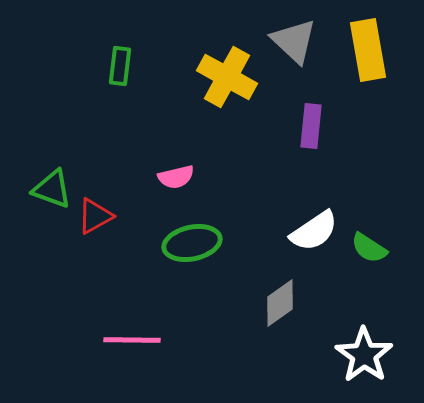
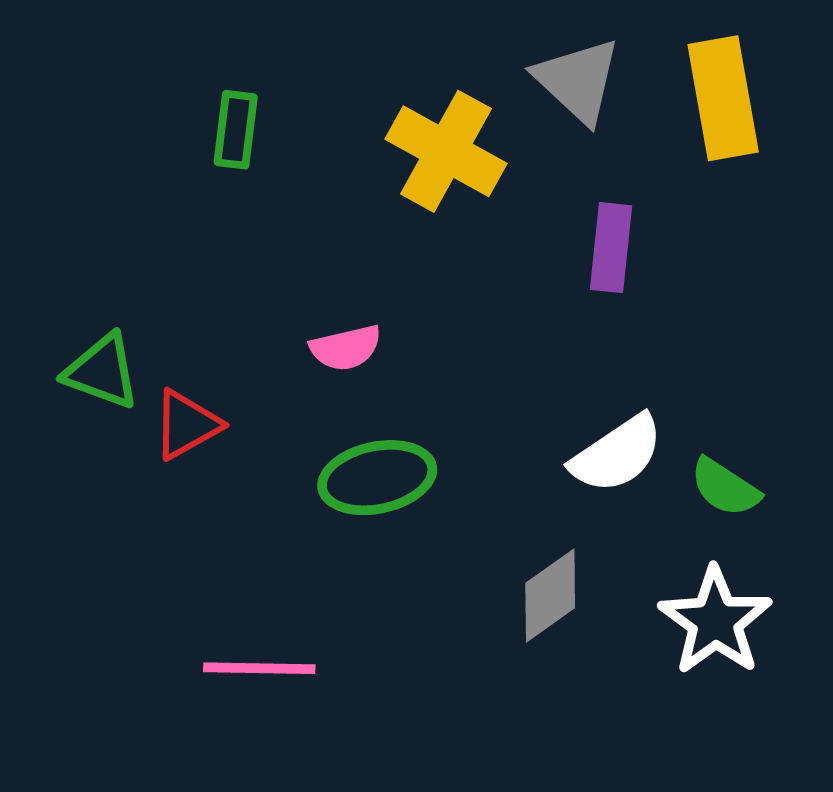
white star: (364, 355) -> (715, 621), moved

